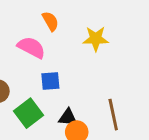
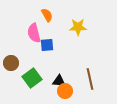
pink semicircle: (31, 47) -> (34, 33), turned -132
blue square: (50, 81) -> (47, 45), moved

